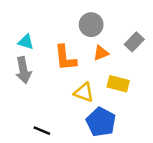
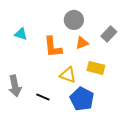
gray arrow: (23, 70) -> (15, 86), moved
black line: (42, 131) -> (43, 97), moved

